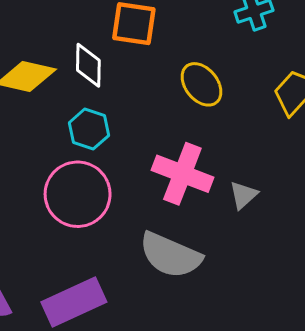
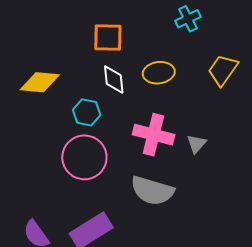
white diamond: (88, 65) -> (114, 80), moved
yellow ellipse: (201, 84) -> (159, 73), turned -52

